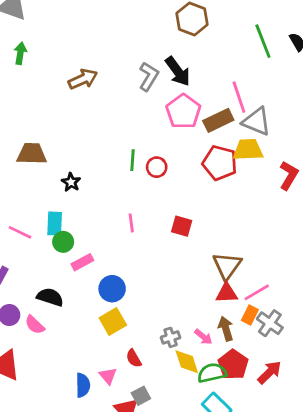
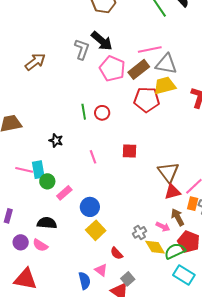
pink line: (239, 97) -> (150, 49), turned -70
black star: (71, 182) -> (56, 140), moved
pink line: (20, 232) -> (24, 170), moved

